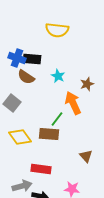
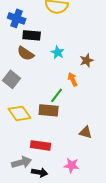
blue cross: (17, 58) -> (17, 18), moved
orange arrow: (73, 103) -> (73, 79), size x0.6
brown triangle: (86, 156) -> (86, 132), turned -32

